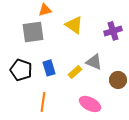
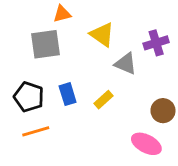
gray triangle: (94, 62) -> (126, 64), moved
orange line: (43, 102) -> (36, 131), moved, turned 66
pink ellipse: (90, 104) -> (146, 144), moved

